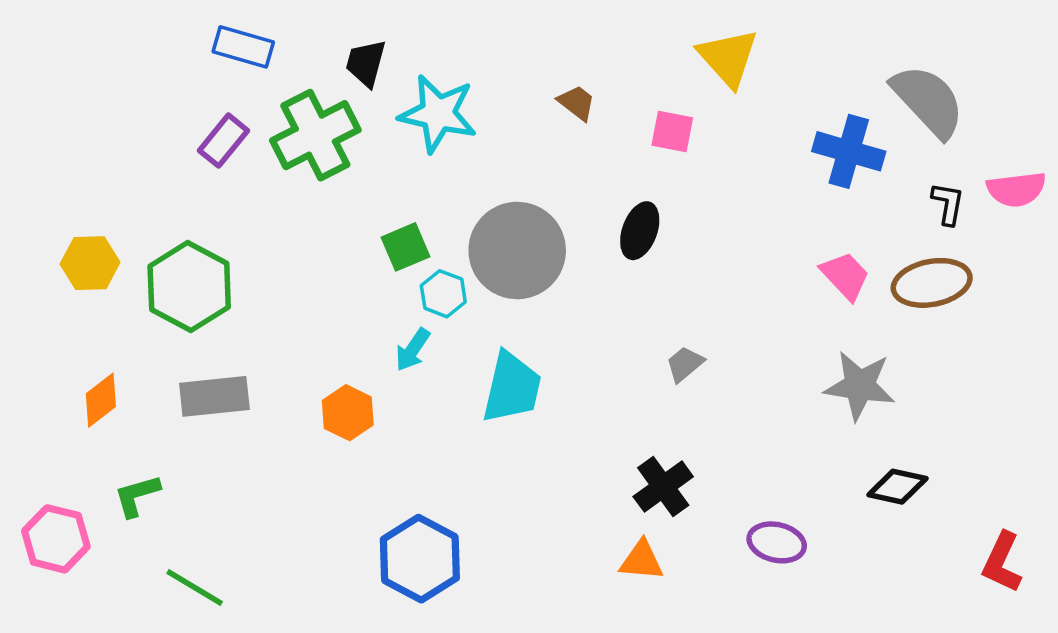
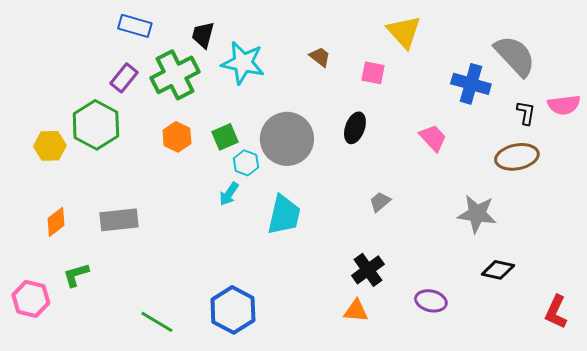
pink trapezoid: (845, 276) -> (433, 138), moved
green hexagon: (189, 287) -> (96, 125), moved
orange hexagon: (348, 413) -> (177, 137), moved
green line: (195, 587) -> (157, 322), moved

